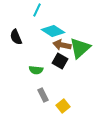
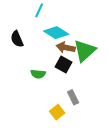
gray rectangle: (43, 95) -> (73, 97), moved
yellow square: (63, 106) -> (57, 112), moved

